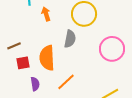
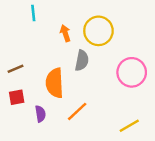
orange arrow: (46, 14) -> (65, 33), moved
red square: (23, 63) -> (17, 97), moved

